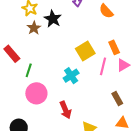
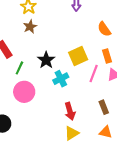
orange semicircle: (106, 11) -> (104, 29), moved
black star: (53, 19) -> (46, 60), moved
red arrow: (65, 110) -> (70, 111), moved

